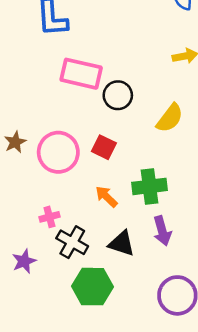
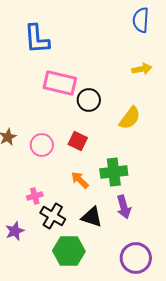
pink circle: (58, 152) -> (42, 145), size x0.7

